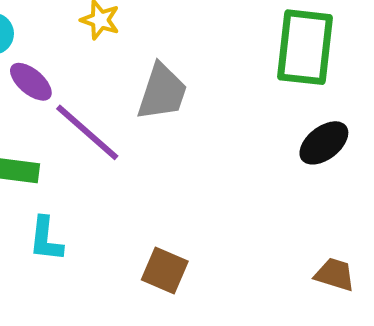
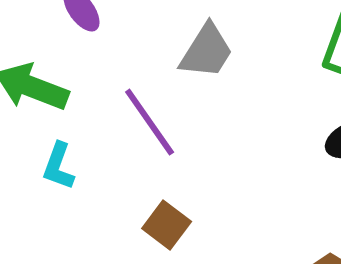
purple line: (87, 132) -> (150, 122), moved

